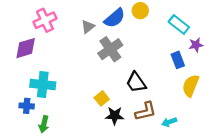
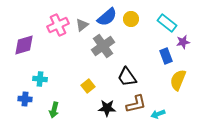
yellow circle: (140, 11) -> (131, 19), moved
pink cross: (45, 20) -> (58, 25), moved
cyan cross: (43, 85) -> (40, 79), size x0.6
yellow square: (102, 98) -> (88, 86), moved
green arrow: (44, 124) -> (54, 110), moved

